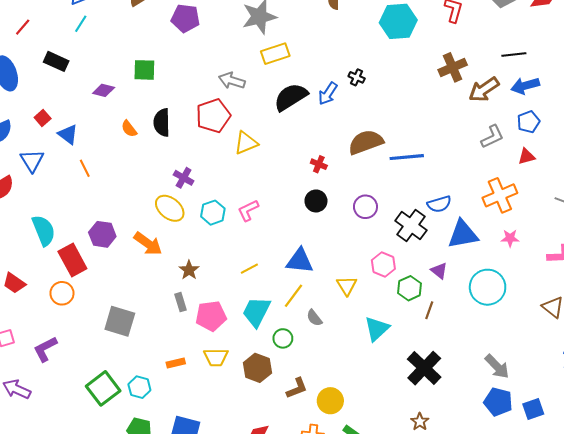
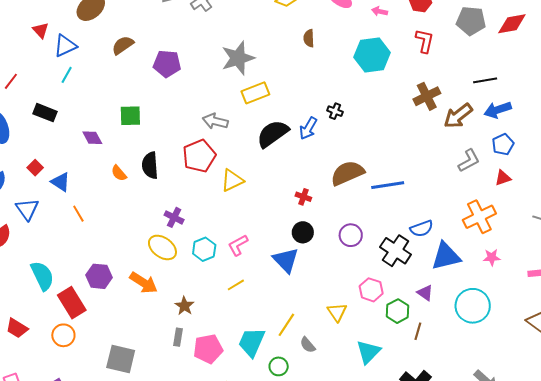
purple diamond: (104, 90) -> (92, 138), turned 50
blue triangle: (300, 261) -> (286, 260), moved, turned 44
yellow line: (249, 269) -> (236, 285), moved
gray rectangle: (181, 302) -> (178, 337), turned 30

